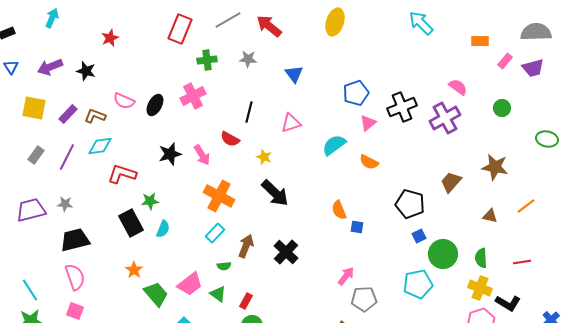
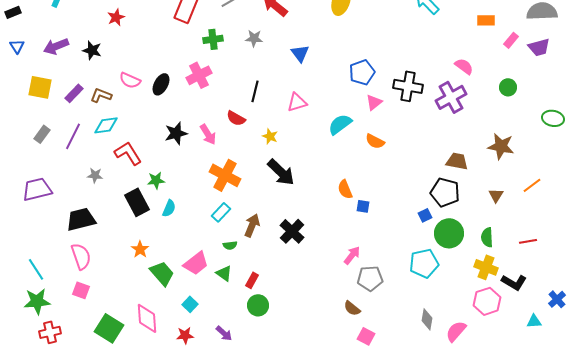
black cross: (402, 107) -> (408, 86), turned 32
red L-shape: (122, 174) -> (128, 153), turned 40
brown trapezoid: (451, 182) -> (457, 161), turned 60
gray star: (65, 204) -> (95, 175), moved
black pentagon: (410, 204) -> (445, 192), moved
brown triangle: (490, 216) -> (496, 195), turned 49

